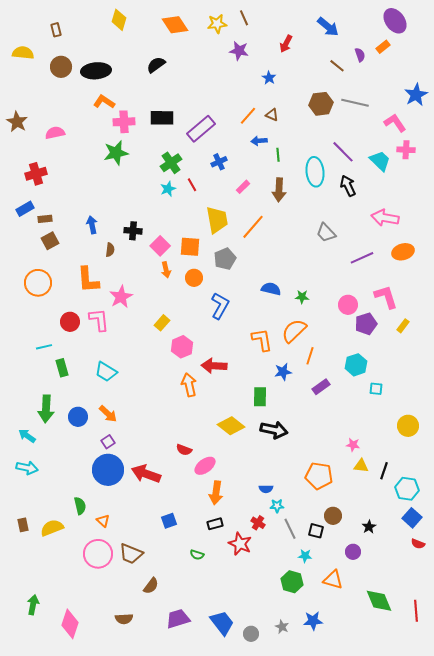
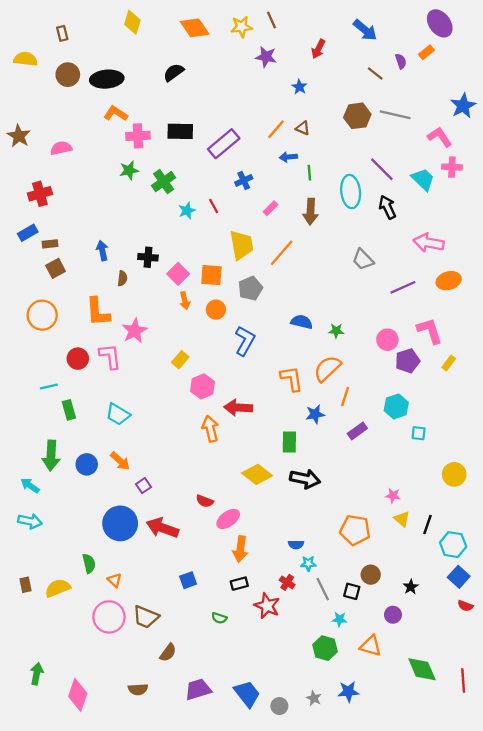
green star: (116, 153) -> (129, 170), size x0.7
green cross: (171, 163) -> (164, 182), moved
purple square: (108, 442) -> (144, 486), moved
yellow triangle: (361, 466) -> (402, 519), turned 35

